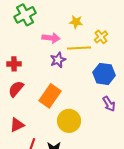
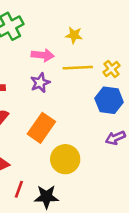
yellow cross: (101, 37) -> (112, 69), moved
purple star: (58, 60) -> (40, 83), moved
purple arrow: (109, 104) -> (115, 138), turned 98

